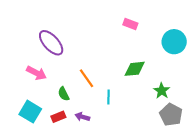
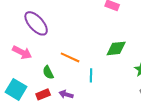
orange line: (87, 78) -> (70, 57), turned -30

